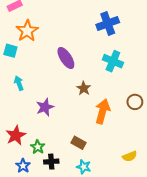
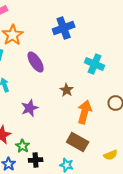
blue cross: (108, 23) -> (64, 28), moved
purple ellipse: (66, 58) -> (36, 62), moved
brown rectangle: (78, 143) -> (78, 142), moved, size x1.5

